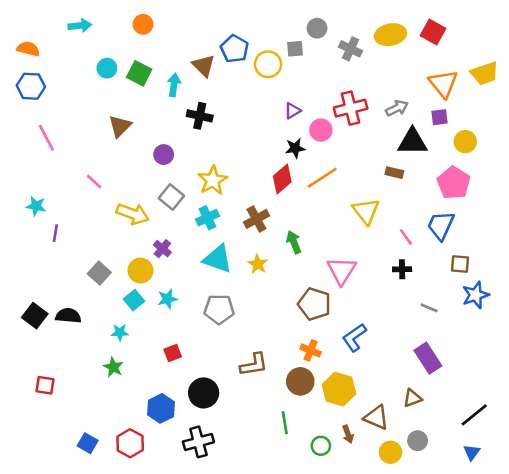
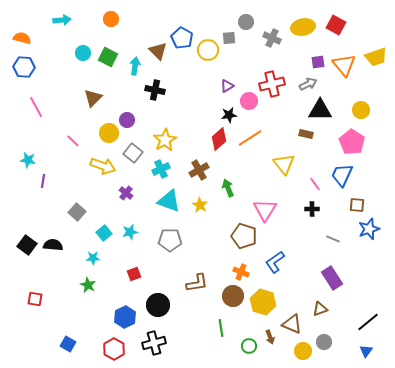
purple square: (439, 117) -> (318, 62), moved
yellow circle: (140, 271) -> (109, 133), moved
red hexagon: (130, 443) -> (114, 349), moved

